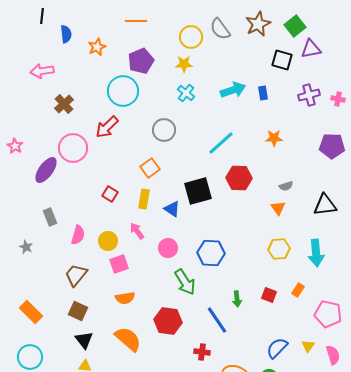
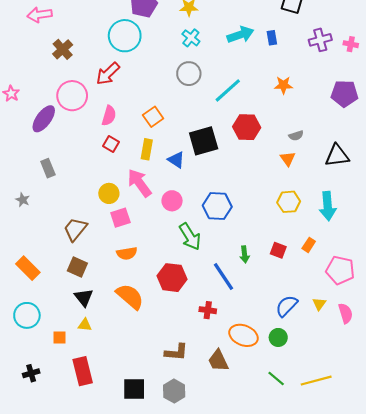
gray circle: (164, 130) -> (189, 74), moved
pink arrow: (137, 231) -> (139, 183), size x1.6
pink semicircle: (78, 235) -> (109, 116), moved

